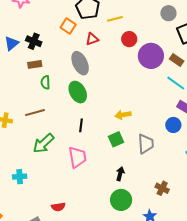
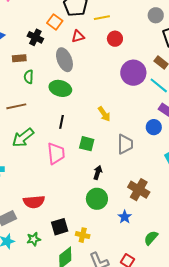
black cross: (34, 41) -> (35, 37), moved
purple circle: (151, 56) -> (133, 73), moved
green ellipse: (78, 92) -> (60, 88), turned -50
yellow arrow: (123, 115) -> (104, 114), turned -119
green square: (116, 139) -> (87, 144), moved, turned 35
brown cross: (162, 188) -> (139, 190), size x1.5
red semicircle: (58, 207) -> (34, 202), size x1.5

